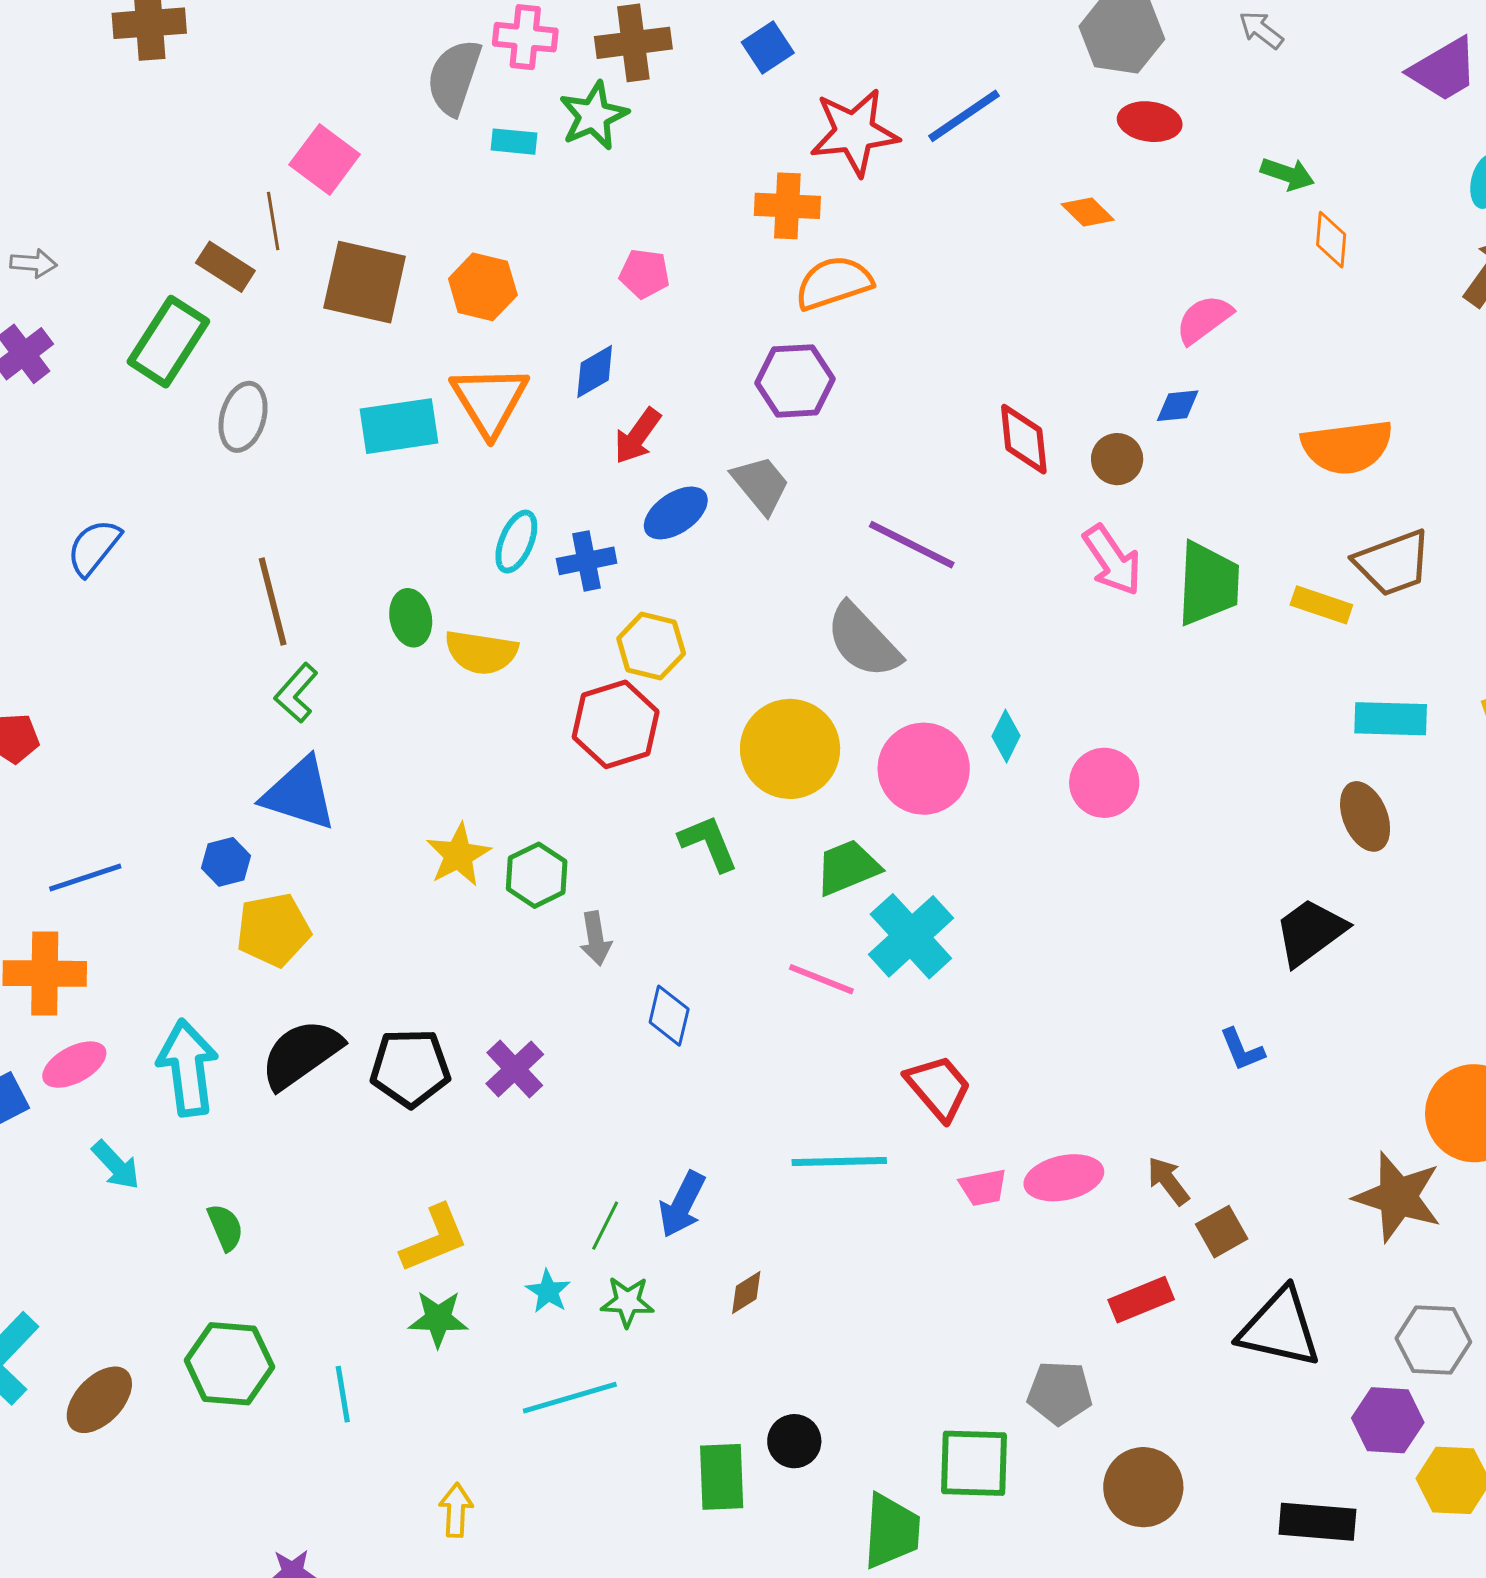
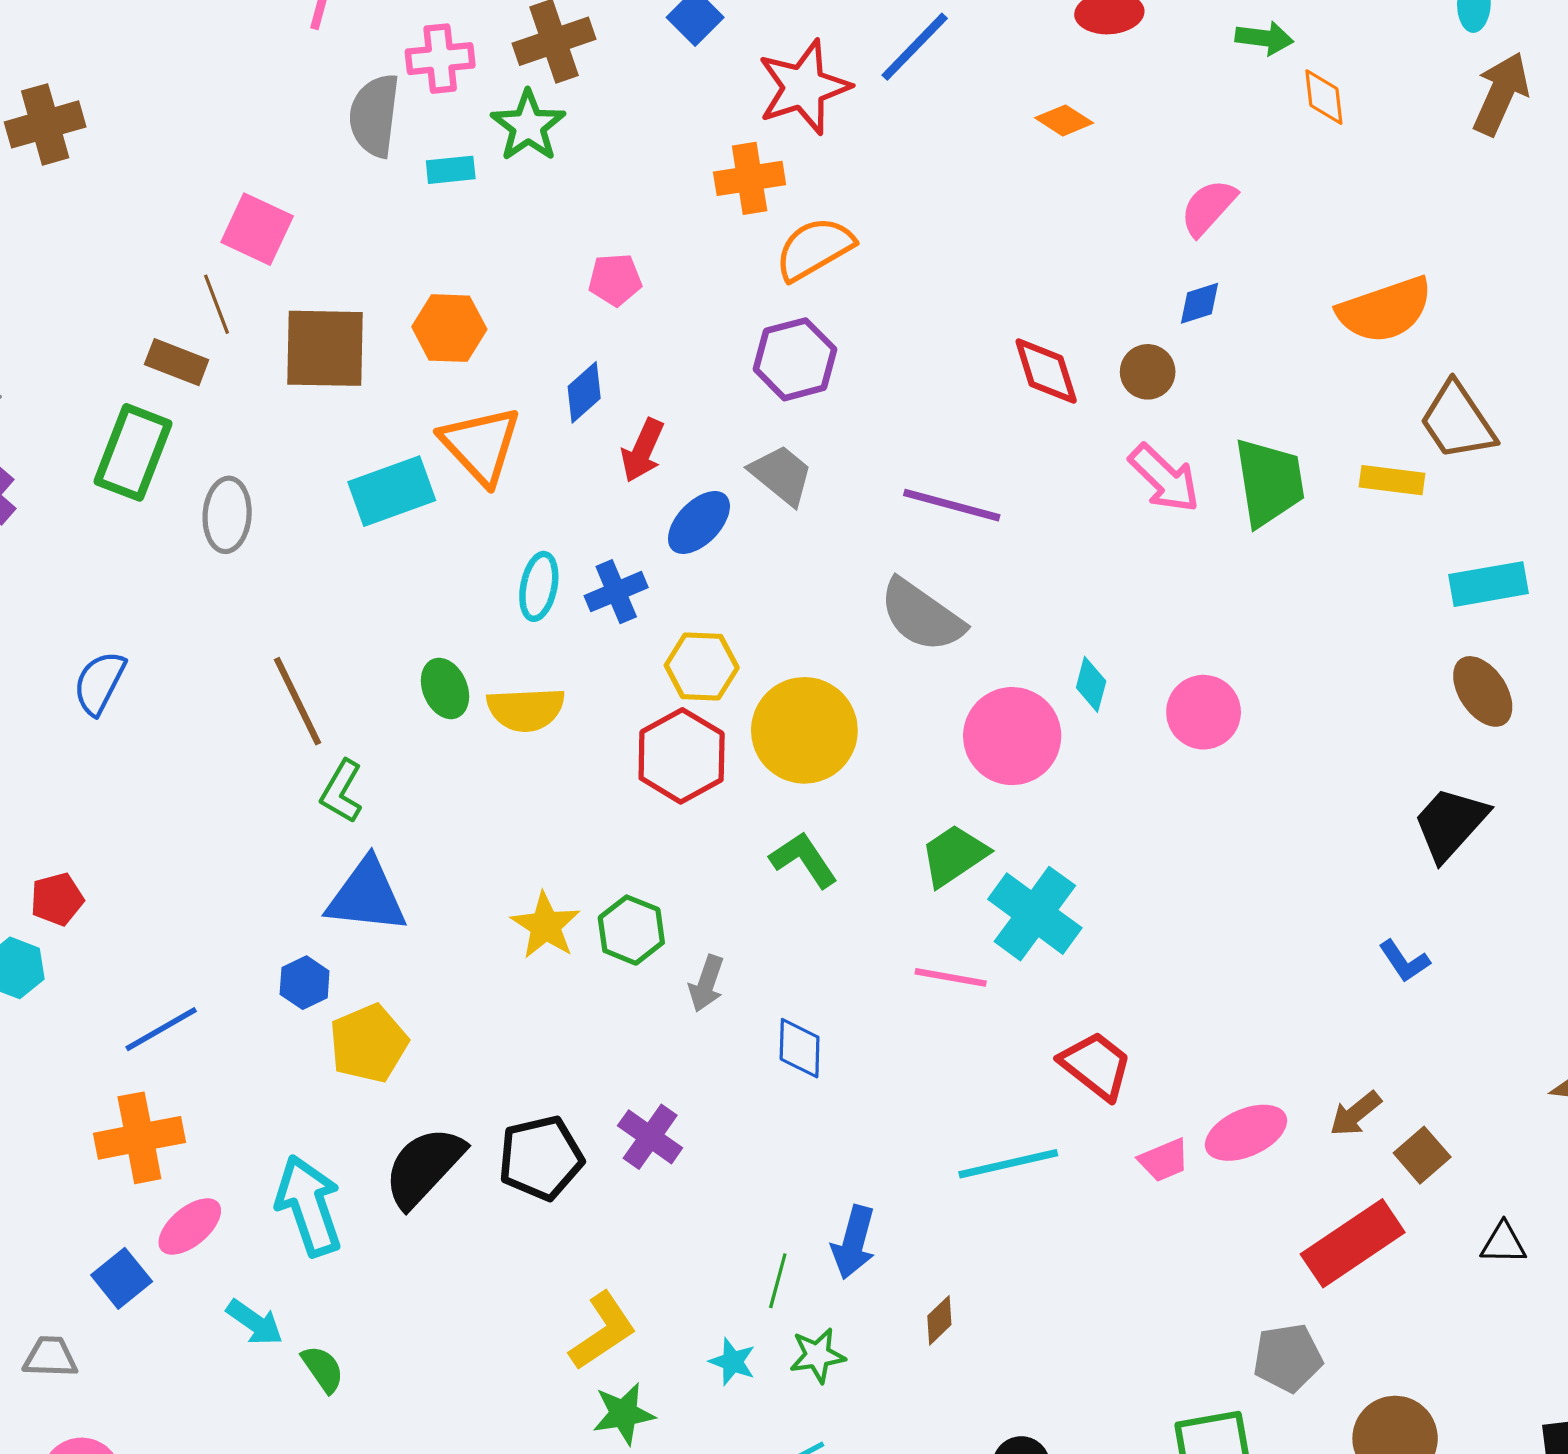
brown trapezoid: (1393, 563) -> (1457, 421), turned 88
yellow circle: (790, 749) -> (804, 730), moved
gray arrow: (596, 939) -> (706, 983), turned 40
brown arrow: (1168, 1181) -> (1355, 1114), turned -80
green semicircle: (225, 1227) -> (323, 1369), moved
red rectangle: (1141, 1300) -> (1353, 1243), size x1.5
black triangle: (1280, 1328) -> (1503, 1243), size x0.5

